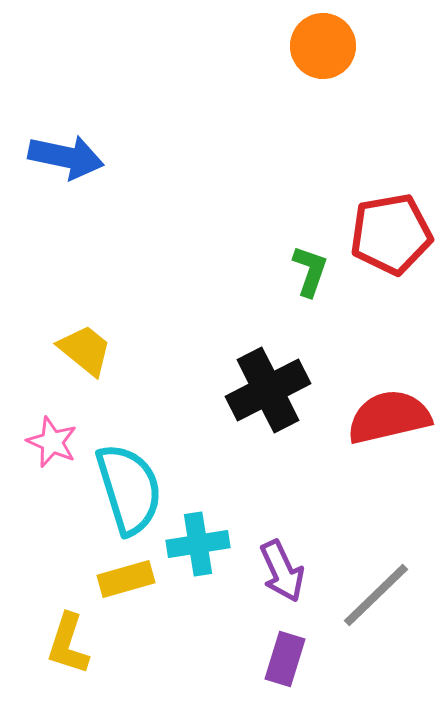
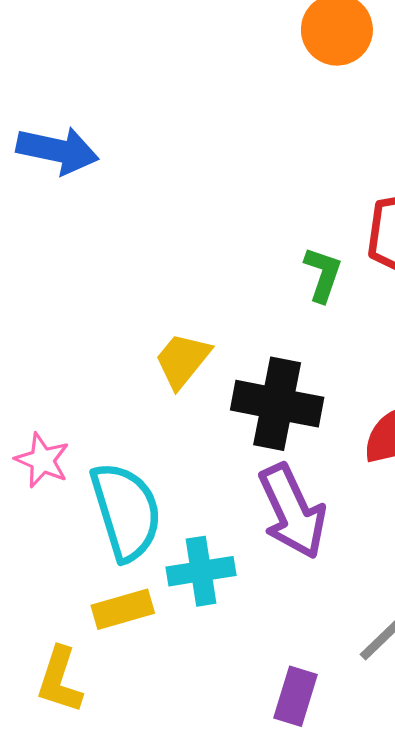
yellow trapezoid: (85, 350) -> (183, 360), moved, turned -90
black cross: (268, 390) -> (277, 404), turned 38
purple arrow: (282, 571) -> (292, 511), moved, size x1.4

